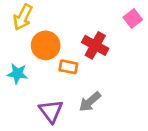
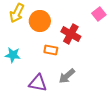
orange circle: (46, 45) -> (40, 21), moved
purple triangle: (51, 111) -> (38, 83), turned -42

